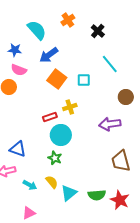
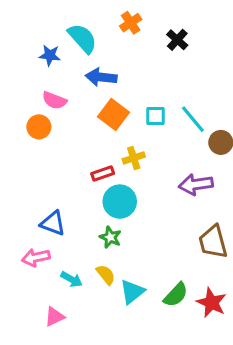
blue star: (15, 50) -> (50, 55), moved
blue arrow: (49, 55) -> (101, 77), turned 42
cyan line: (110, 64) -> (193, 119), moved
green semicircle: (97, 195) -> (176, 295), turned -42
pink triangle: (29, 213) -> (54, 317), moved

